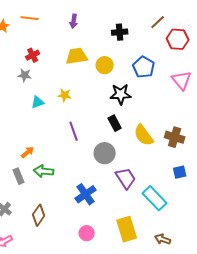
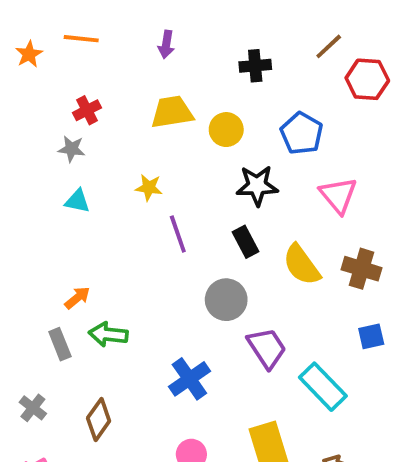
pink triangle: (182, 80) -> (338, 195), moved
cyan triangle: (38, 102) -> (77, 201), moved, turned 32
purple line: (74, 131) -> (178, 234), moved

